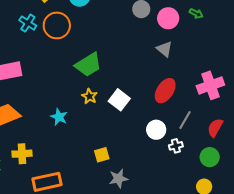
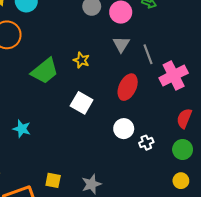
gray triangle: (164, 49) -> (121, 44), turned 30
yellow star: (89, 96) -> (81, 60), moved
gray line: (185, 120) -> (148, 54), moved, turned -42
yellow square: (102, 155) -> (53, 180), moved, turned 35

